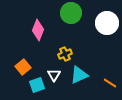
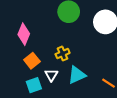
pink diamond: (38, 30) -> (24, 34), moved
orange square: (23, 67) -> (32, 61), moved

